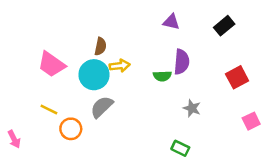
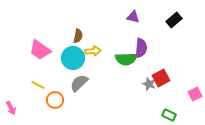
green semicircle: (162, 76) -> (126, 59), size x1.5
red square: (237, 77) -> (161, 78), moved
green rectangle: (180, 148) -> (169, 115), moved

